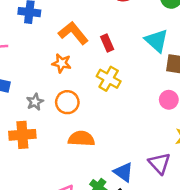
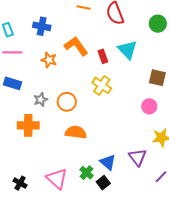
cyan triangle: (156, 41) -> (127, 50), moved
orange star: (62, 63) -> (49, 60), moved

